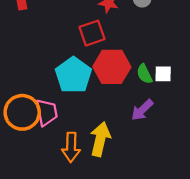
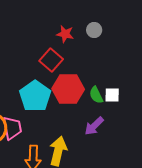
red square: (92, 33) -> (51, 60), turned -30

